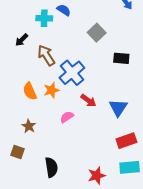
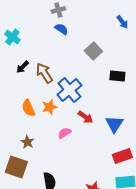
cyan cross: (44, 18) -> (12, 37), moved, turned 35
black arrow: (22, 40) -> (22, 67), moved
brown square: (17, 152) -> (16, 167), size x1.6

